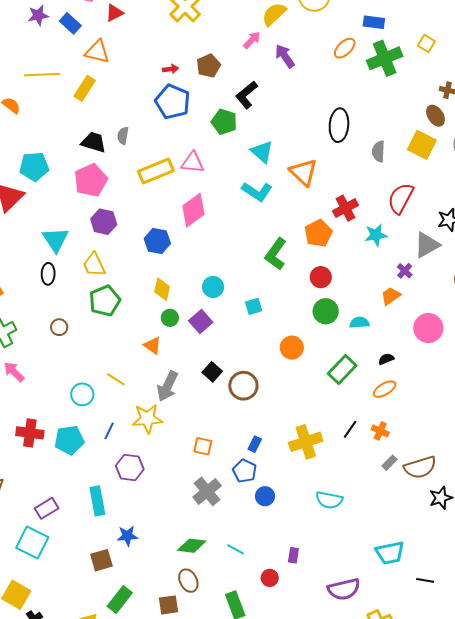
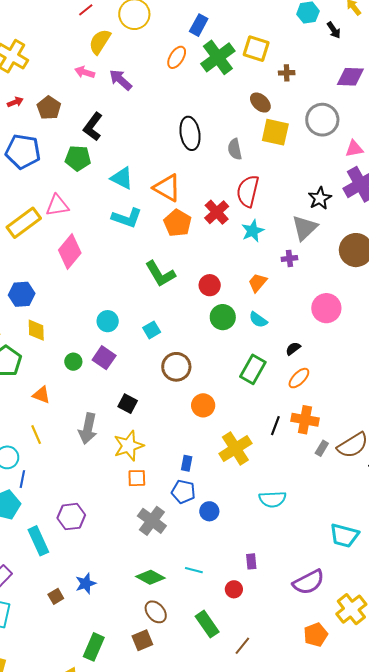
blue rectangle: (374, 22) -> (199, 25), turned -55
pink arrow: (252, 40) -> (85, 72), turned -102
yellow square: (426, 43) -> (256, 49), moved, size x1.5
red arrow: (171, 69) -> (15, 102), moved
brown ellipse: (436, 116) -> (260, 103), moved
red semicircle: (401, 198) -> (248, 191), moved
orange pentagon: (318, 233) -> (178, 223), moved
blue hexagon: (157, 241) -> (22, 294), moved
green L-shape: (276, 254) -> (160, 274), turned -52
purple cross: (405, 271) -> (289, 258), turned -35
yellow diamond: (162, 289) -> (36, 330), moved
orange trapezoid: (391, 296) -> (258, 283), moved
cyan semicircle: (359, 323) -> (258, 320), turned -126
orange triangle: (152, 345) -> (41, 395), moved
orange circle: (292, 348) -> (203, 405), moved
yellow line: (116, 379) -> (36, 435), turned 48
brown circle: (243, 386) -> (176, 367), moved
yellow star: (147, 419) -> (129, 446), moved
blue line: (109, 431) -> (22, 479), moved
orange cross: (380, 431) -> (305, 420), size x1.5
cyan rectangle: (97, 501) -> (38, 541), moved
green diamond: (192, 546) -> (150, 577), turned 36
cyan trapezoid: (390, 553) -> (344, 535), turned 40
brown square: (101, 560) -> (56, 596), moved, size x0.7

